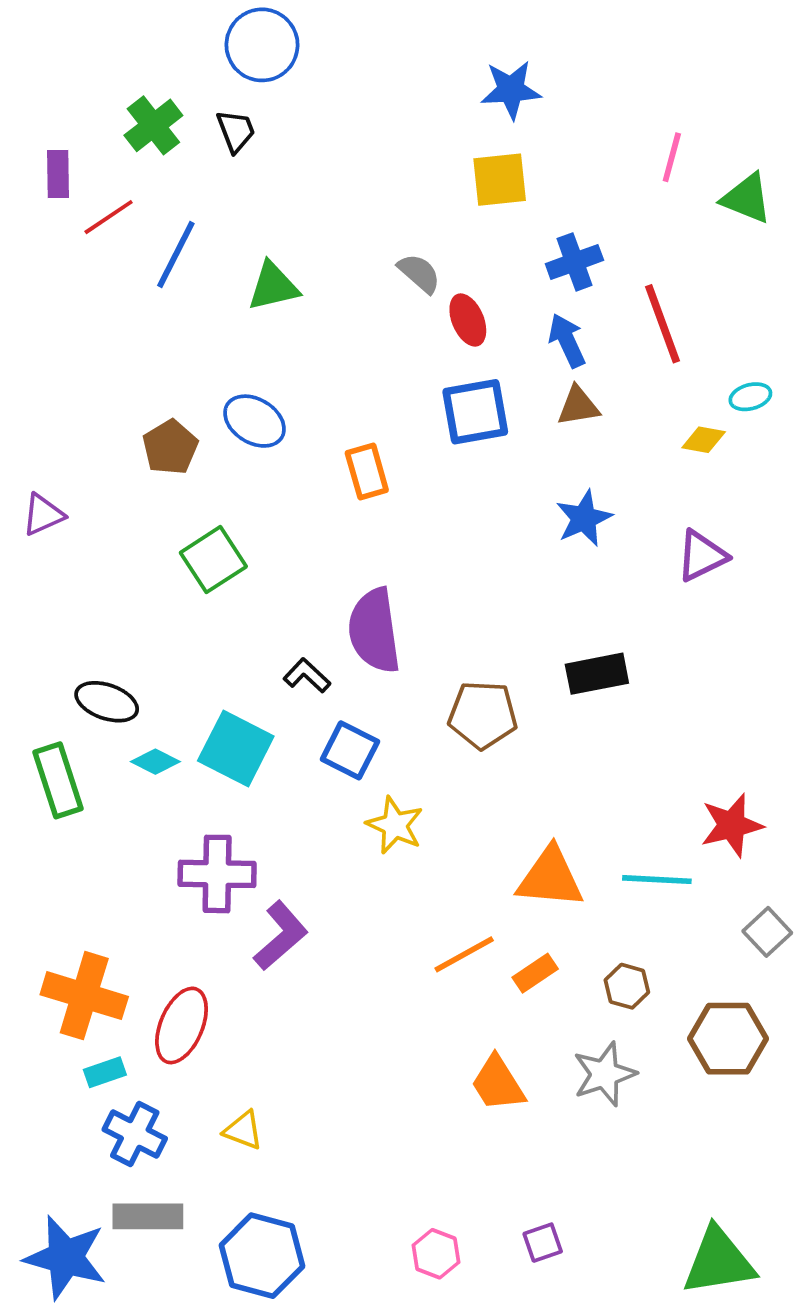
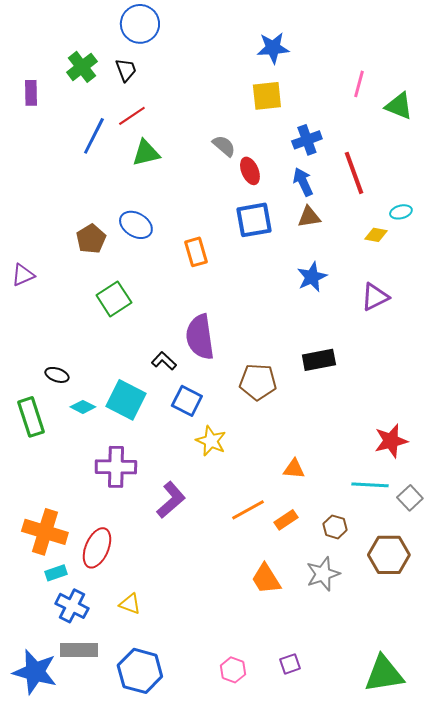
red line: (109, 217) -> (132, 116), moved
black ellipse: (107, 702) -> (57, 375), size x0.7
orange triangle: (550, 878) -> (294, 469), size x0.6
cyan line: (657, 880) -> (370, 485), moved
purple L-shape: (281, 936) -> (171, 500), moved

